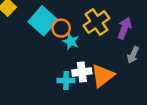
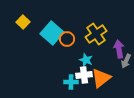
purple arrow: (125, 28) -> (119, 49), moved, turned -30
cyan star: (71, 42) -> (86, 60), moved

